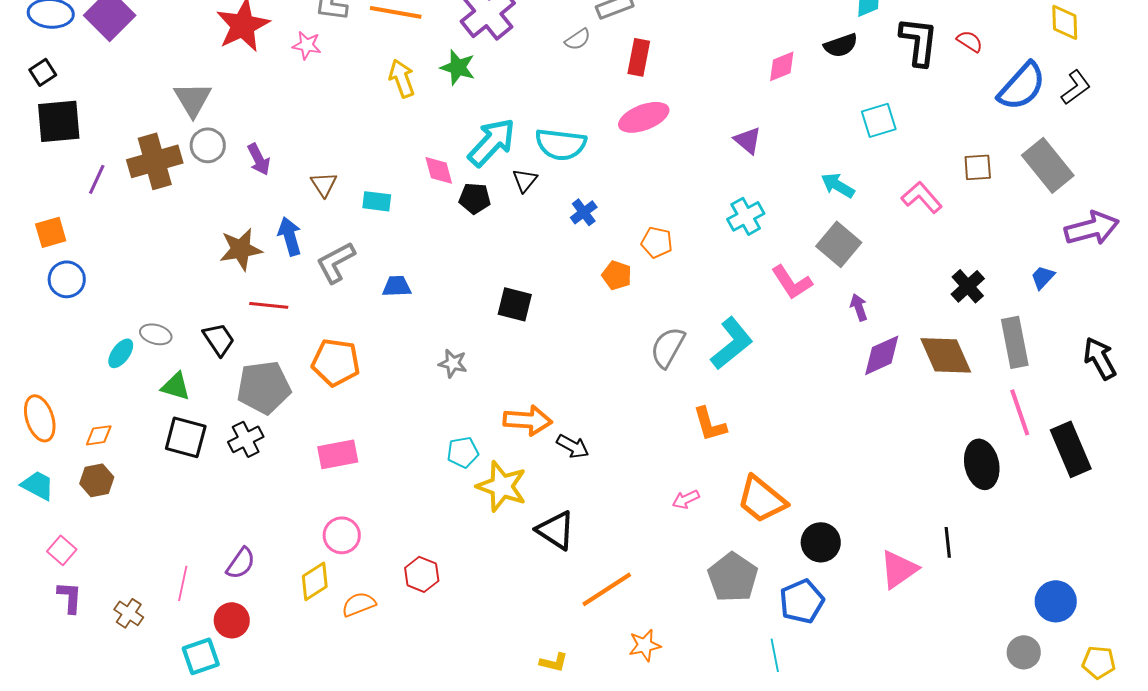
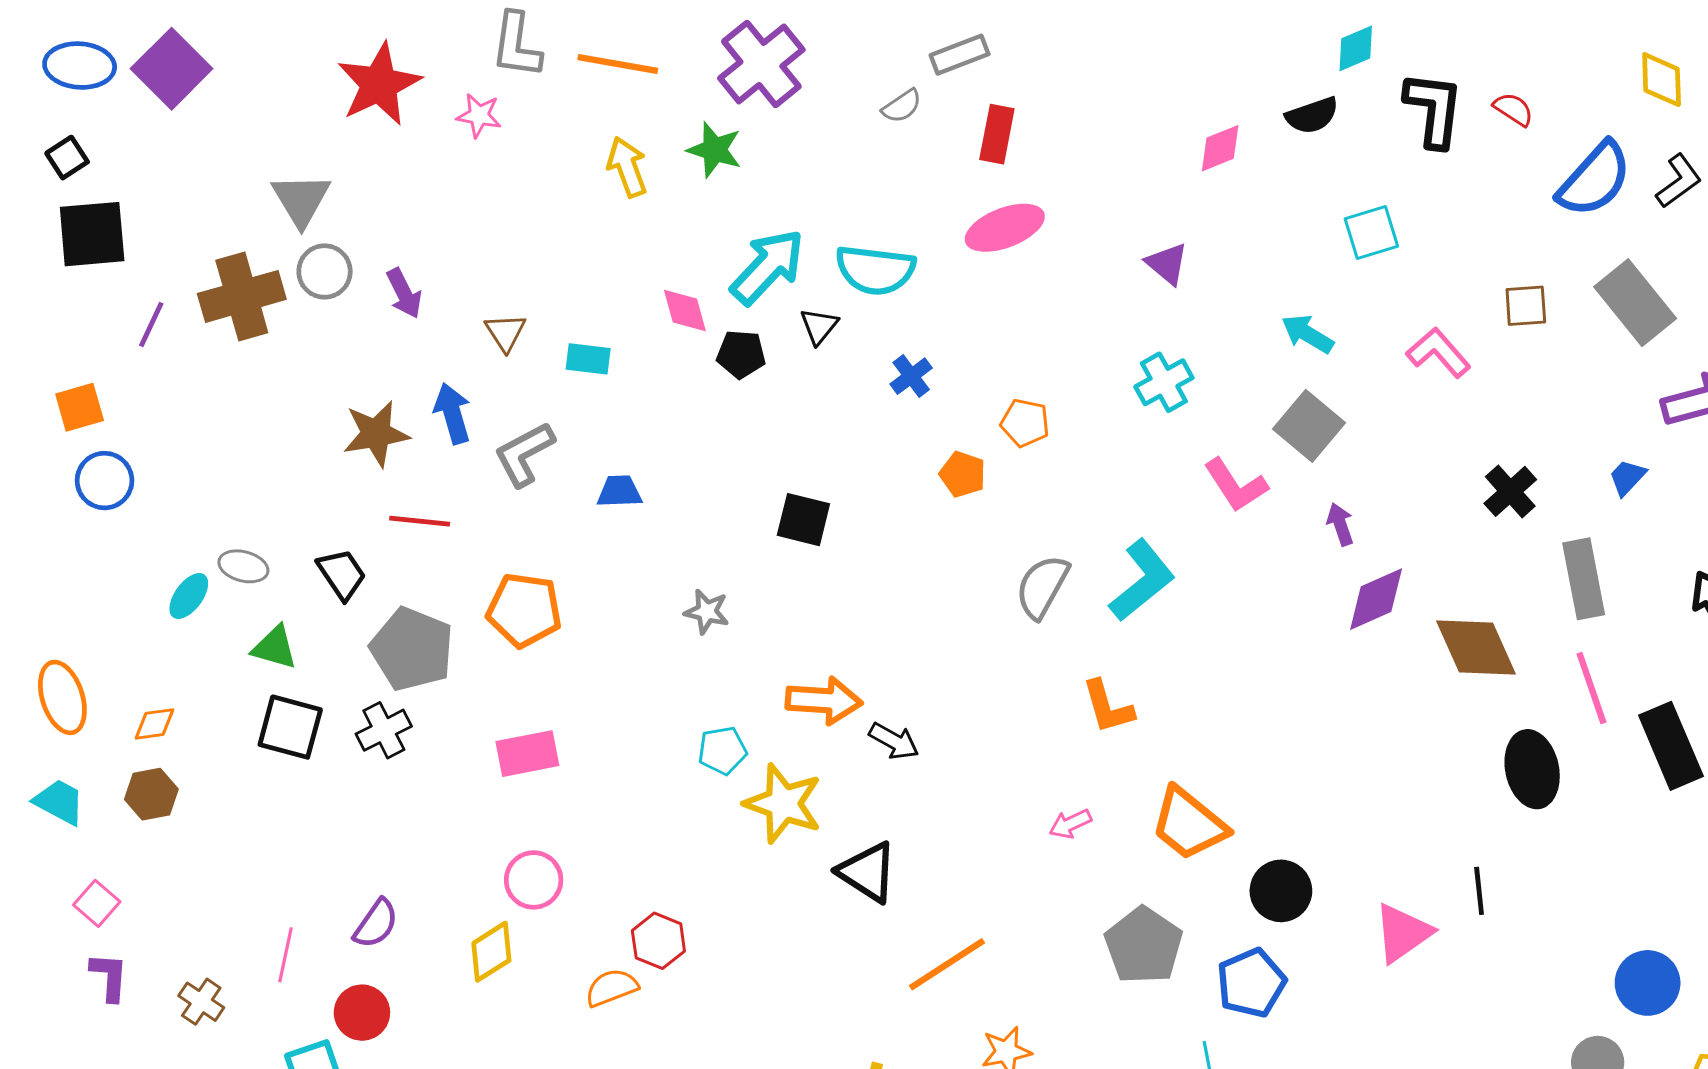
brown diamond: (946, 355) -> (1476, 647), moved
gray pentagon: (264, 387) -> (412, 649), turned 30
orange semicircle: (359, 604) -> (612, 988), moved

